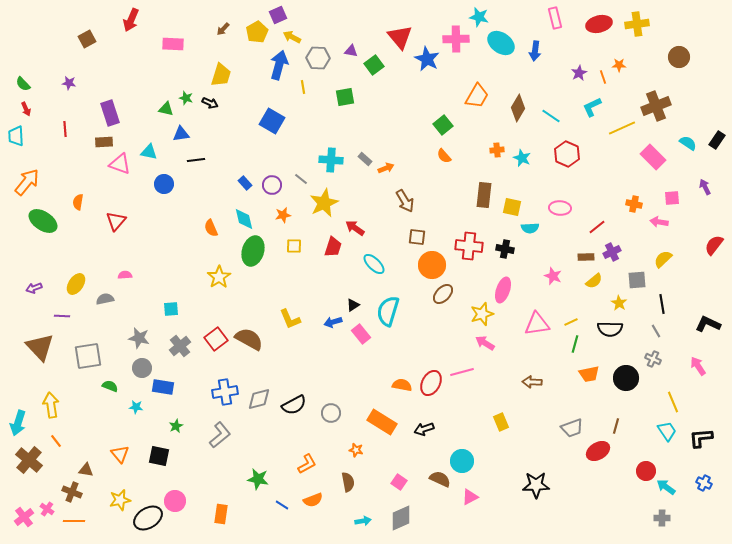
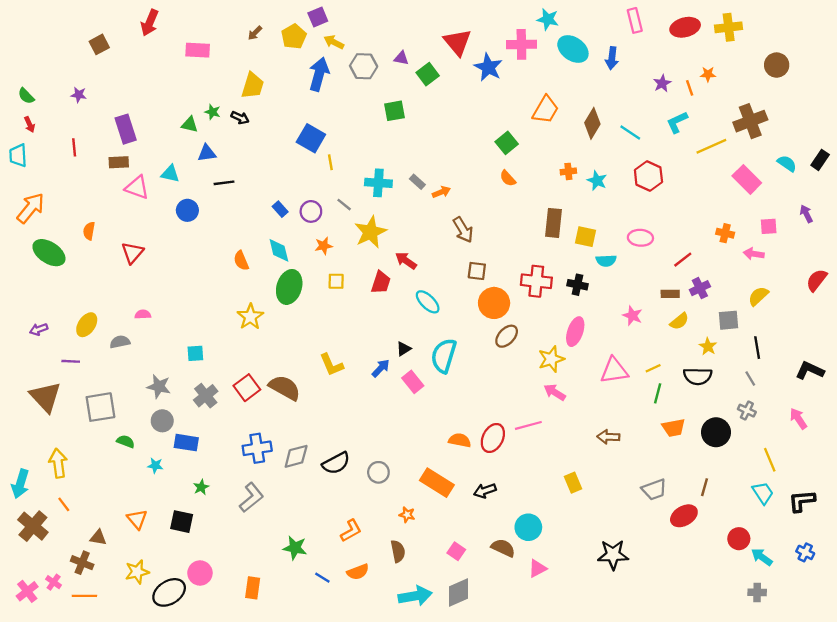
yellow line: (303, 87) -> (330, 162), moved
blue arrow: (333, 322) -> (381, 368), turned 150
cyan arrow: (363, 521) -> (415, 596), size x1.8

